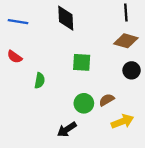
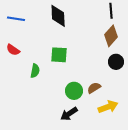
brown diamond: (126, 41) -> (111, 36), turned -65
green square: (82, 62) -> (59, 55), moved
black arrow: (67, 129) -> (69, 114), moved

